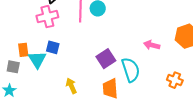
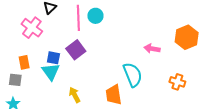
pink cross: (47, 17) -> (32, 28), moved, turned -35
purple square: (106, 59) -> (76, 50), moved
cyan triangle: (37, 60) -> (51, 72), moved

